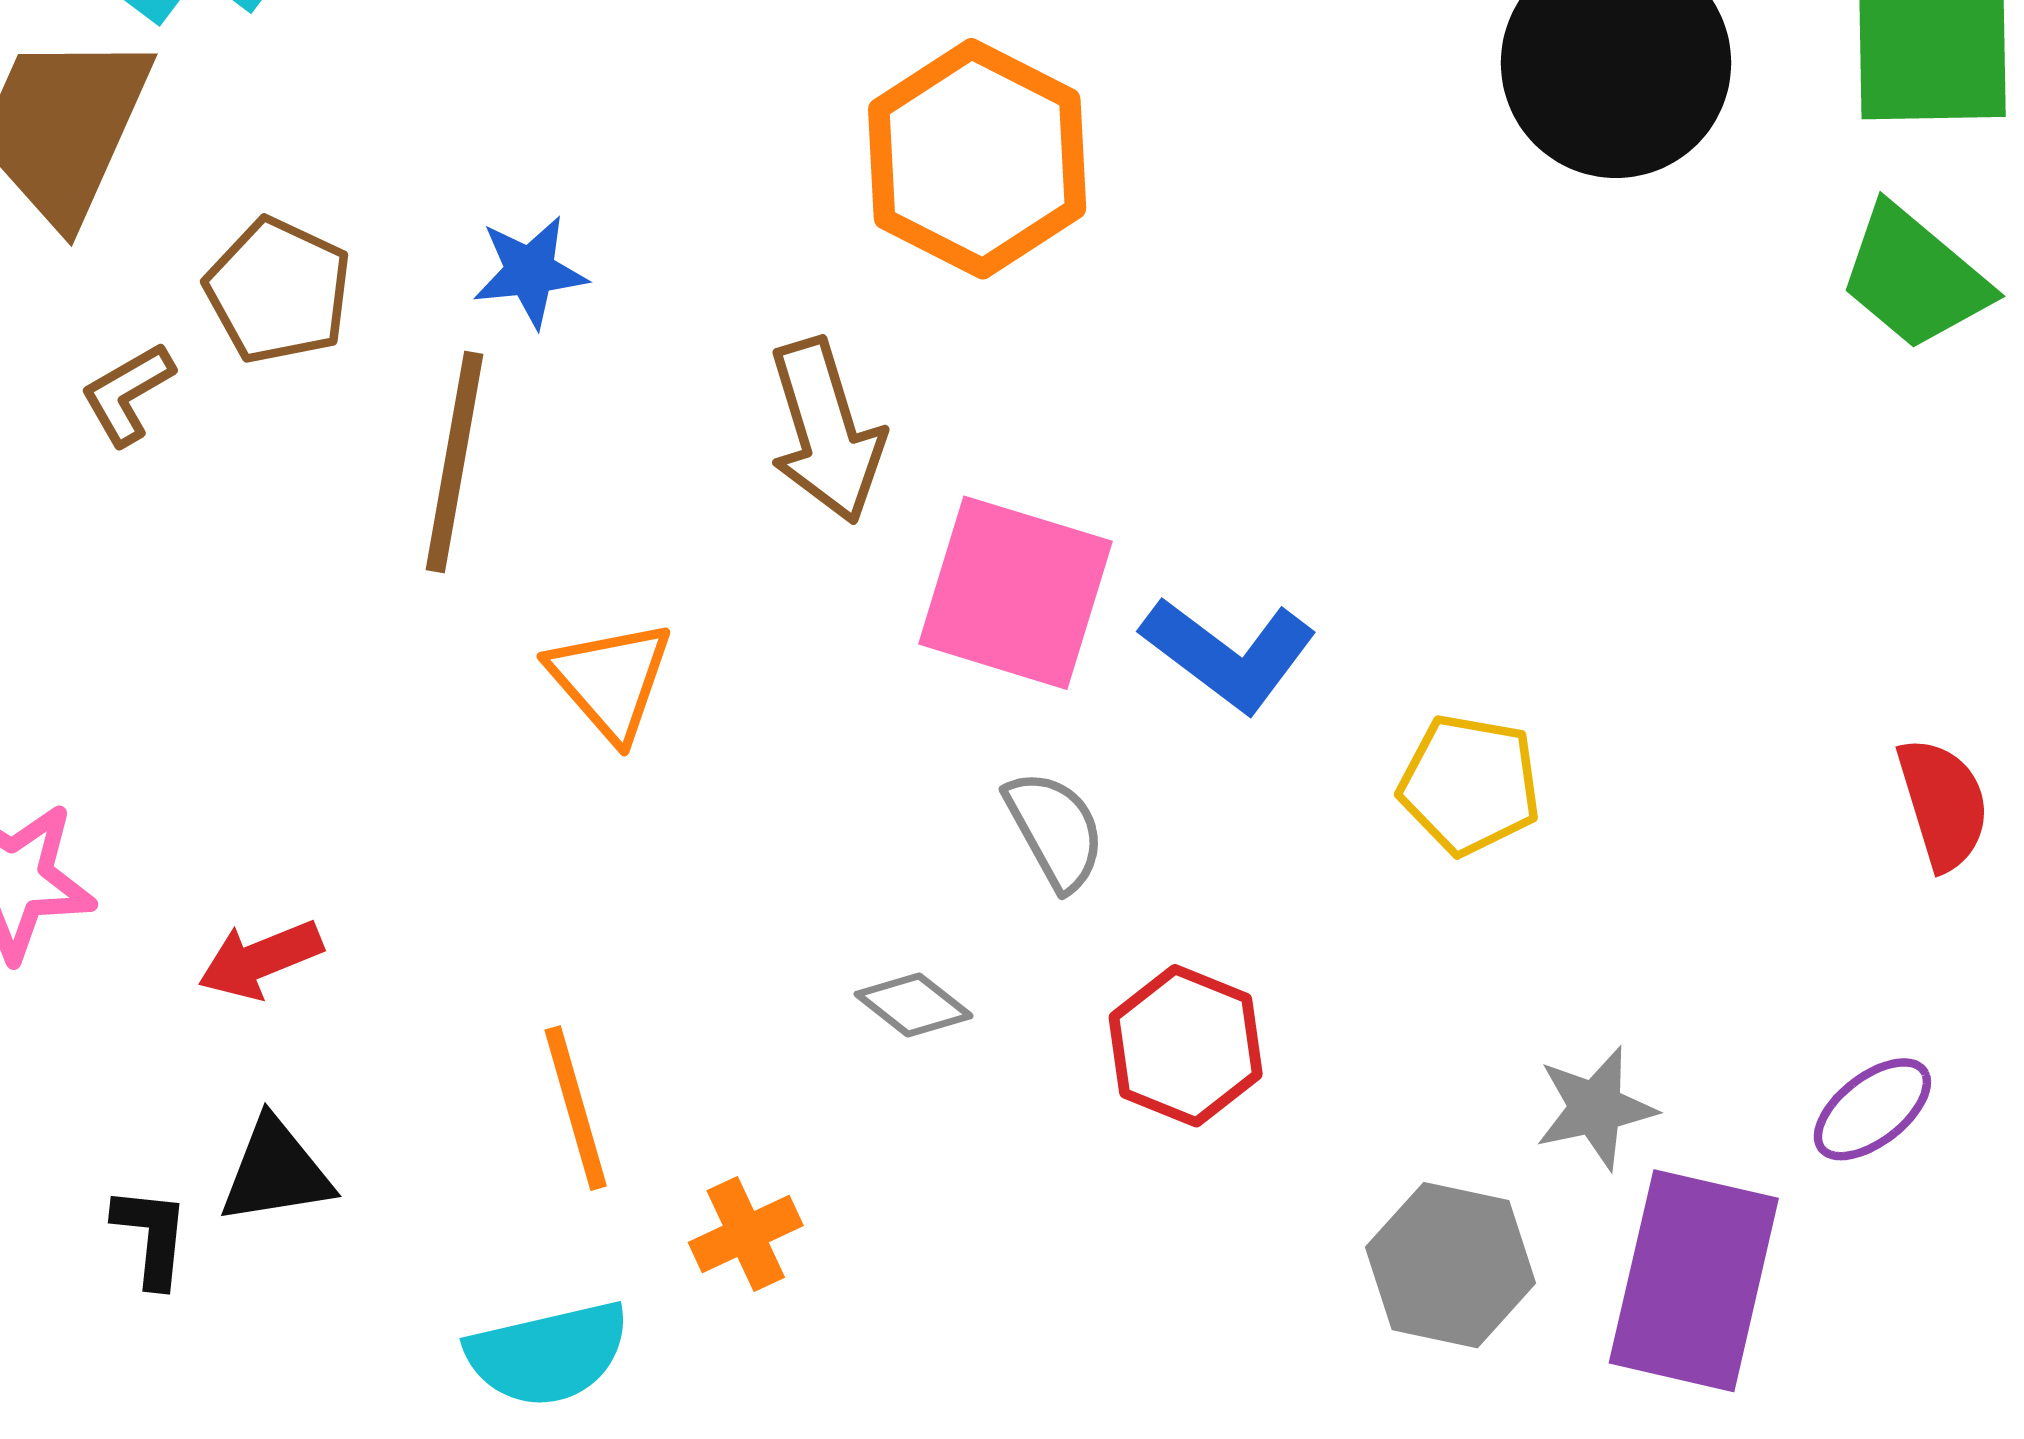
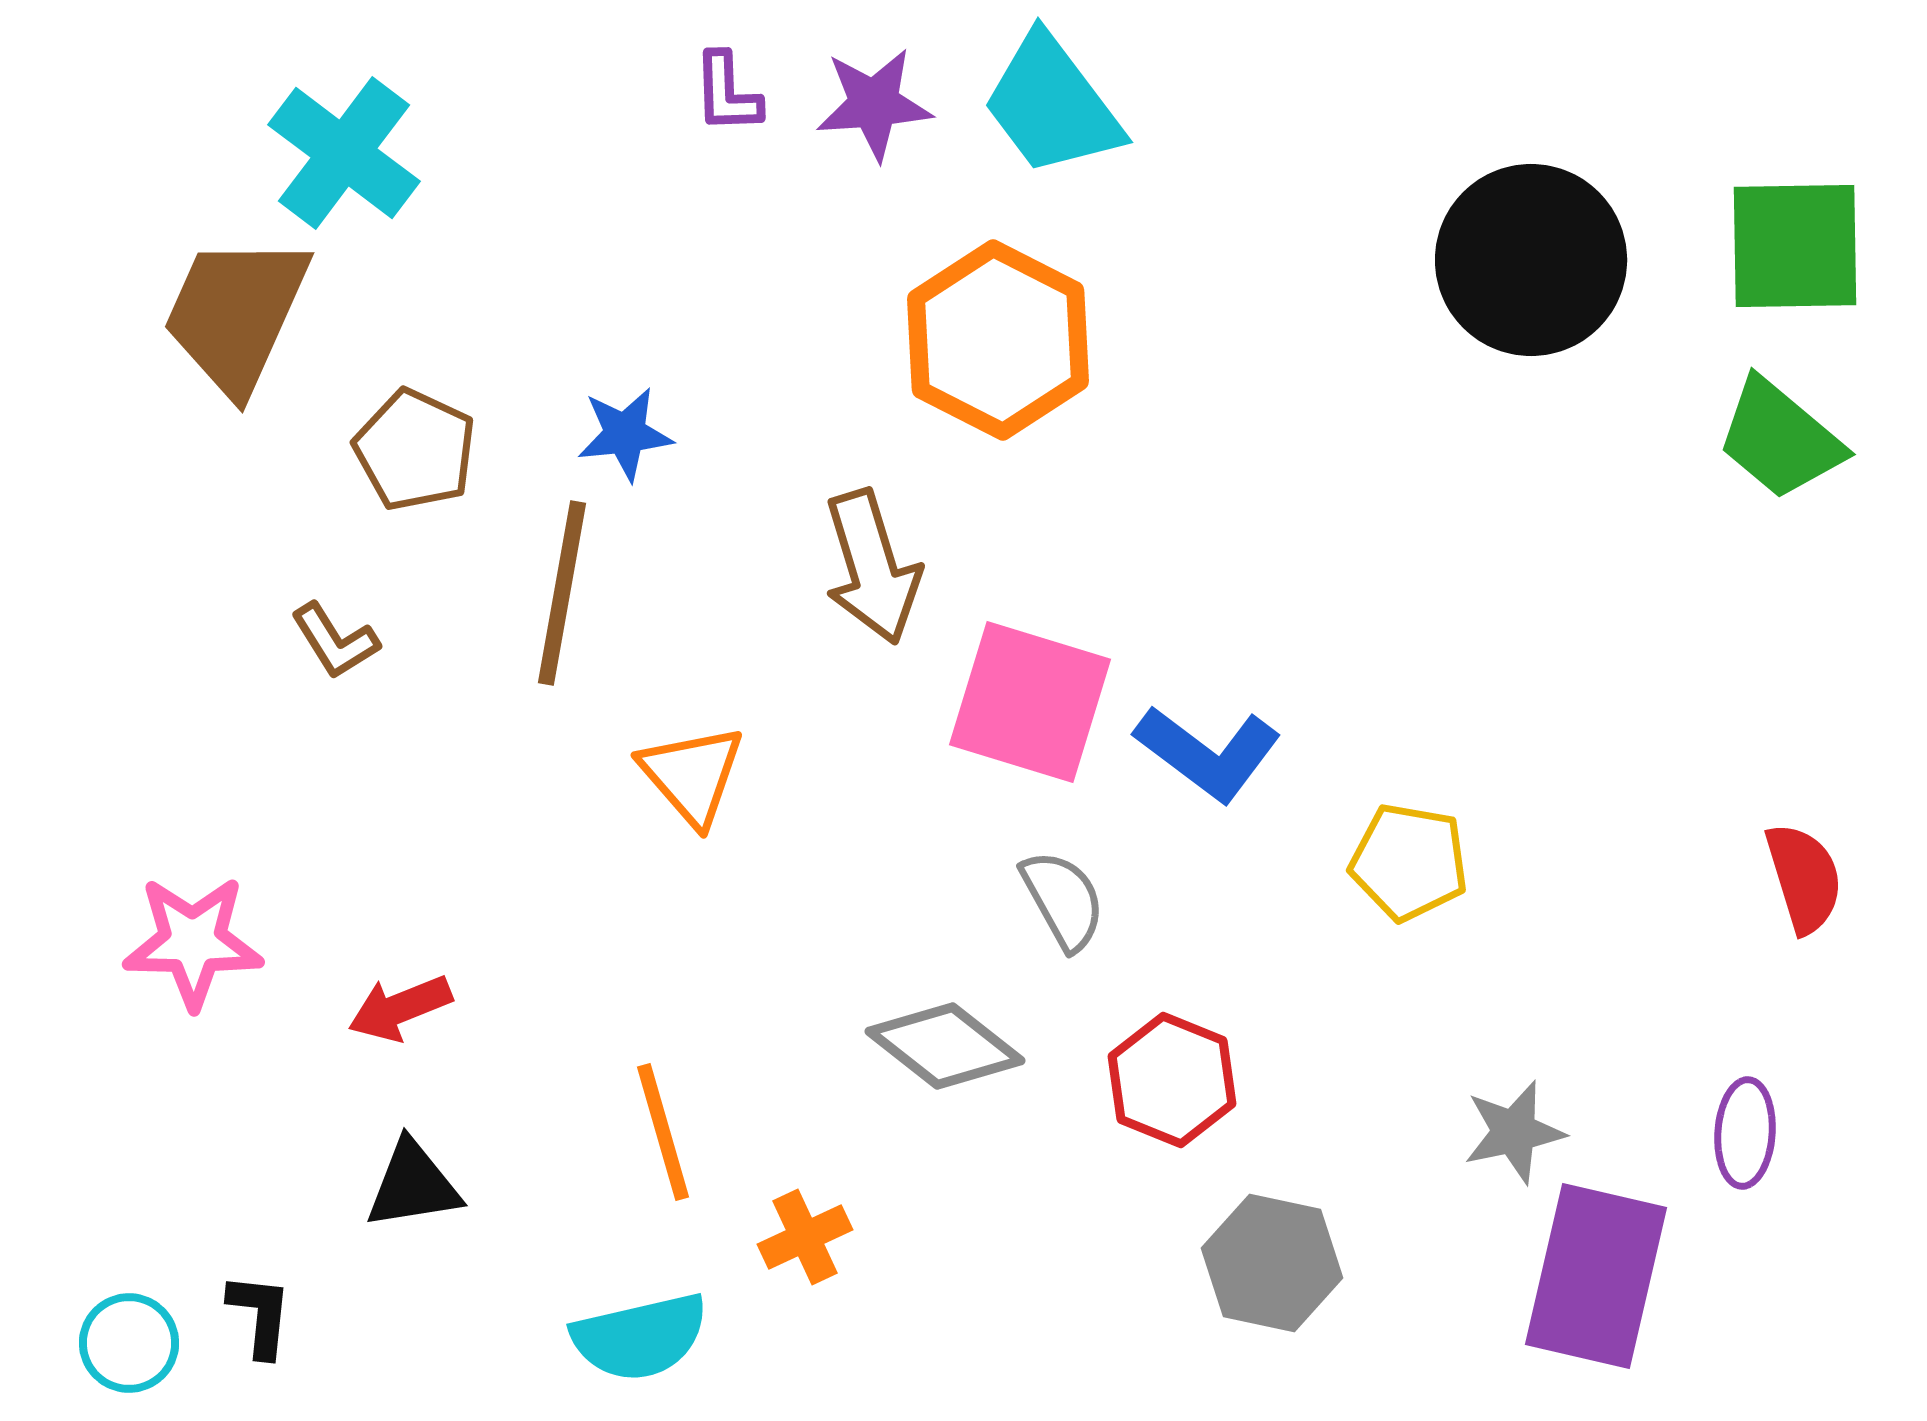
brown L-shape: (127, 394) -> (335, 641), moved, turned -92
gray diamond: (914, 1005) -> (945, 1046), size x1.6
purple ellipse: (1872, 1109) -> (1745, 1133), turned -48
black L-shape: (151, 1236) -> (260, 1315), moved
gray hexagon: (1451, 1265) -> (1272, 1263), moved

